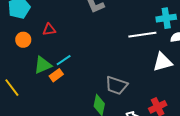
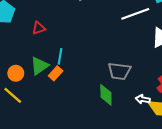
orange circle: (23, 40) -> (16, 73), moved
cyan line: (64, 60) -> (60, 56), turned -35

